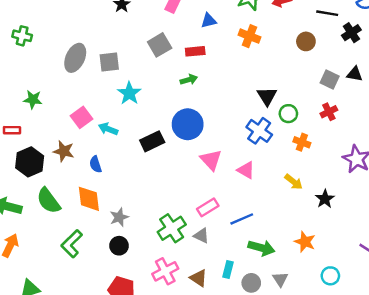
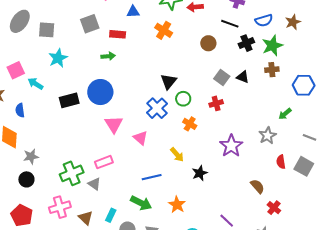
blue line: (242, 219) -> (152, 177), moved

